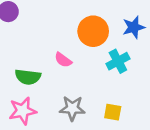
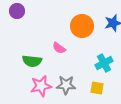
cyan cross: (118, 61) -> (104, 63), moved
pink star: (23, 111) -> (41, 86), moved

